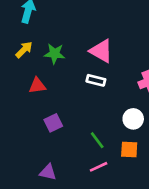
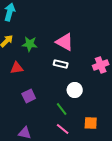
white circle: (133, 119) -> (75, 90), moved
orange square: (129, 150) -> (91, 123), moved
pink line: (99, 167) -> (63, 129), turned 64

